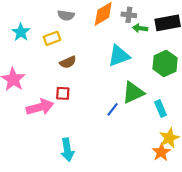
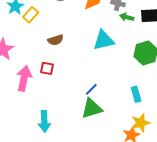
yellow rectangle: (52, 38) -> (31, 15), moved, turned -35
green triangle: (133, 93) -> (92, 108), moved
pink arrow: (40, 107) -> (24, 78), turned -70

